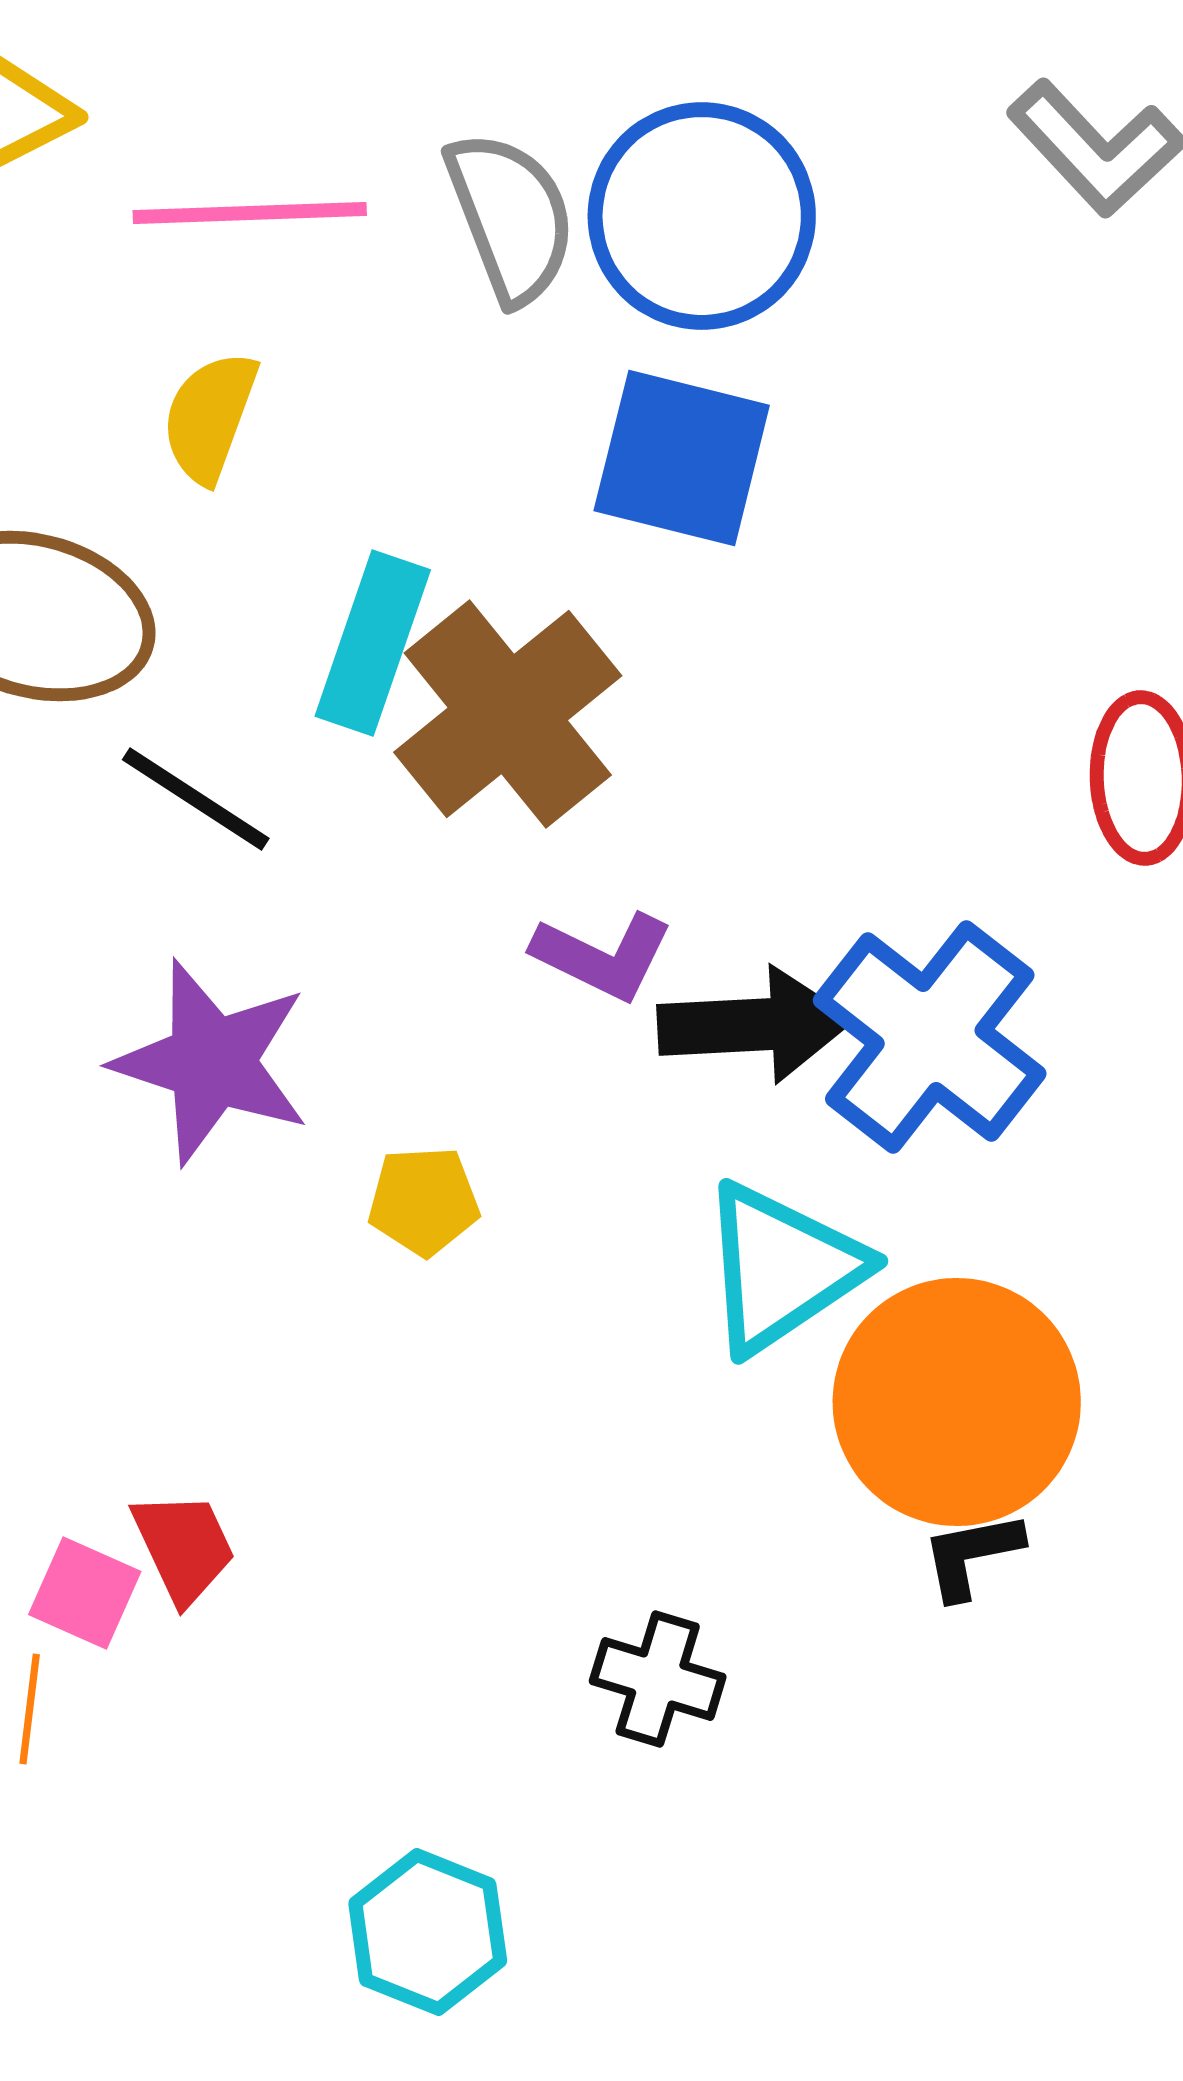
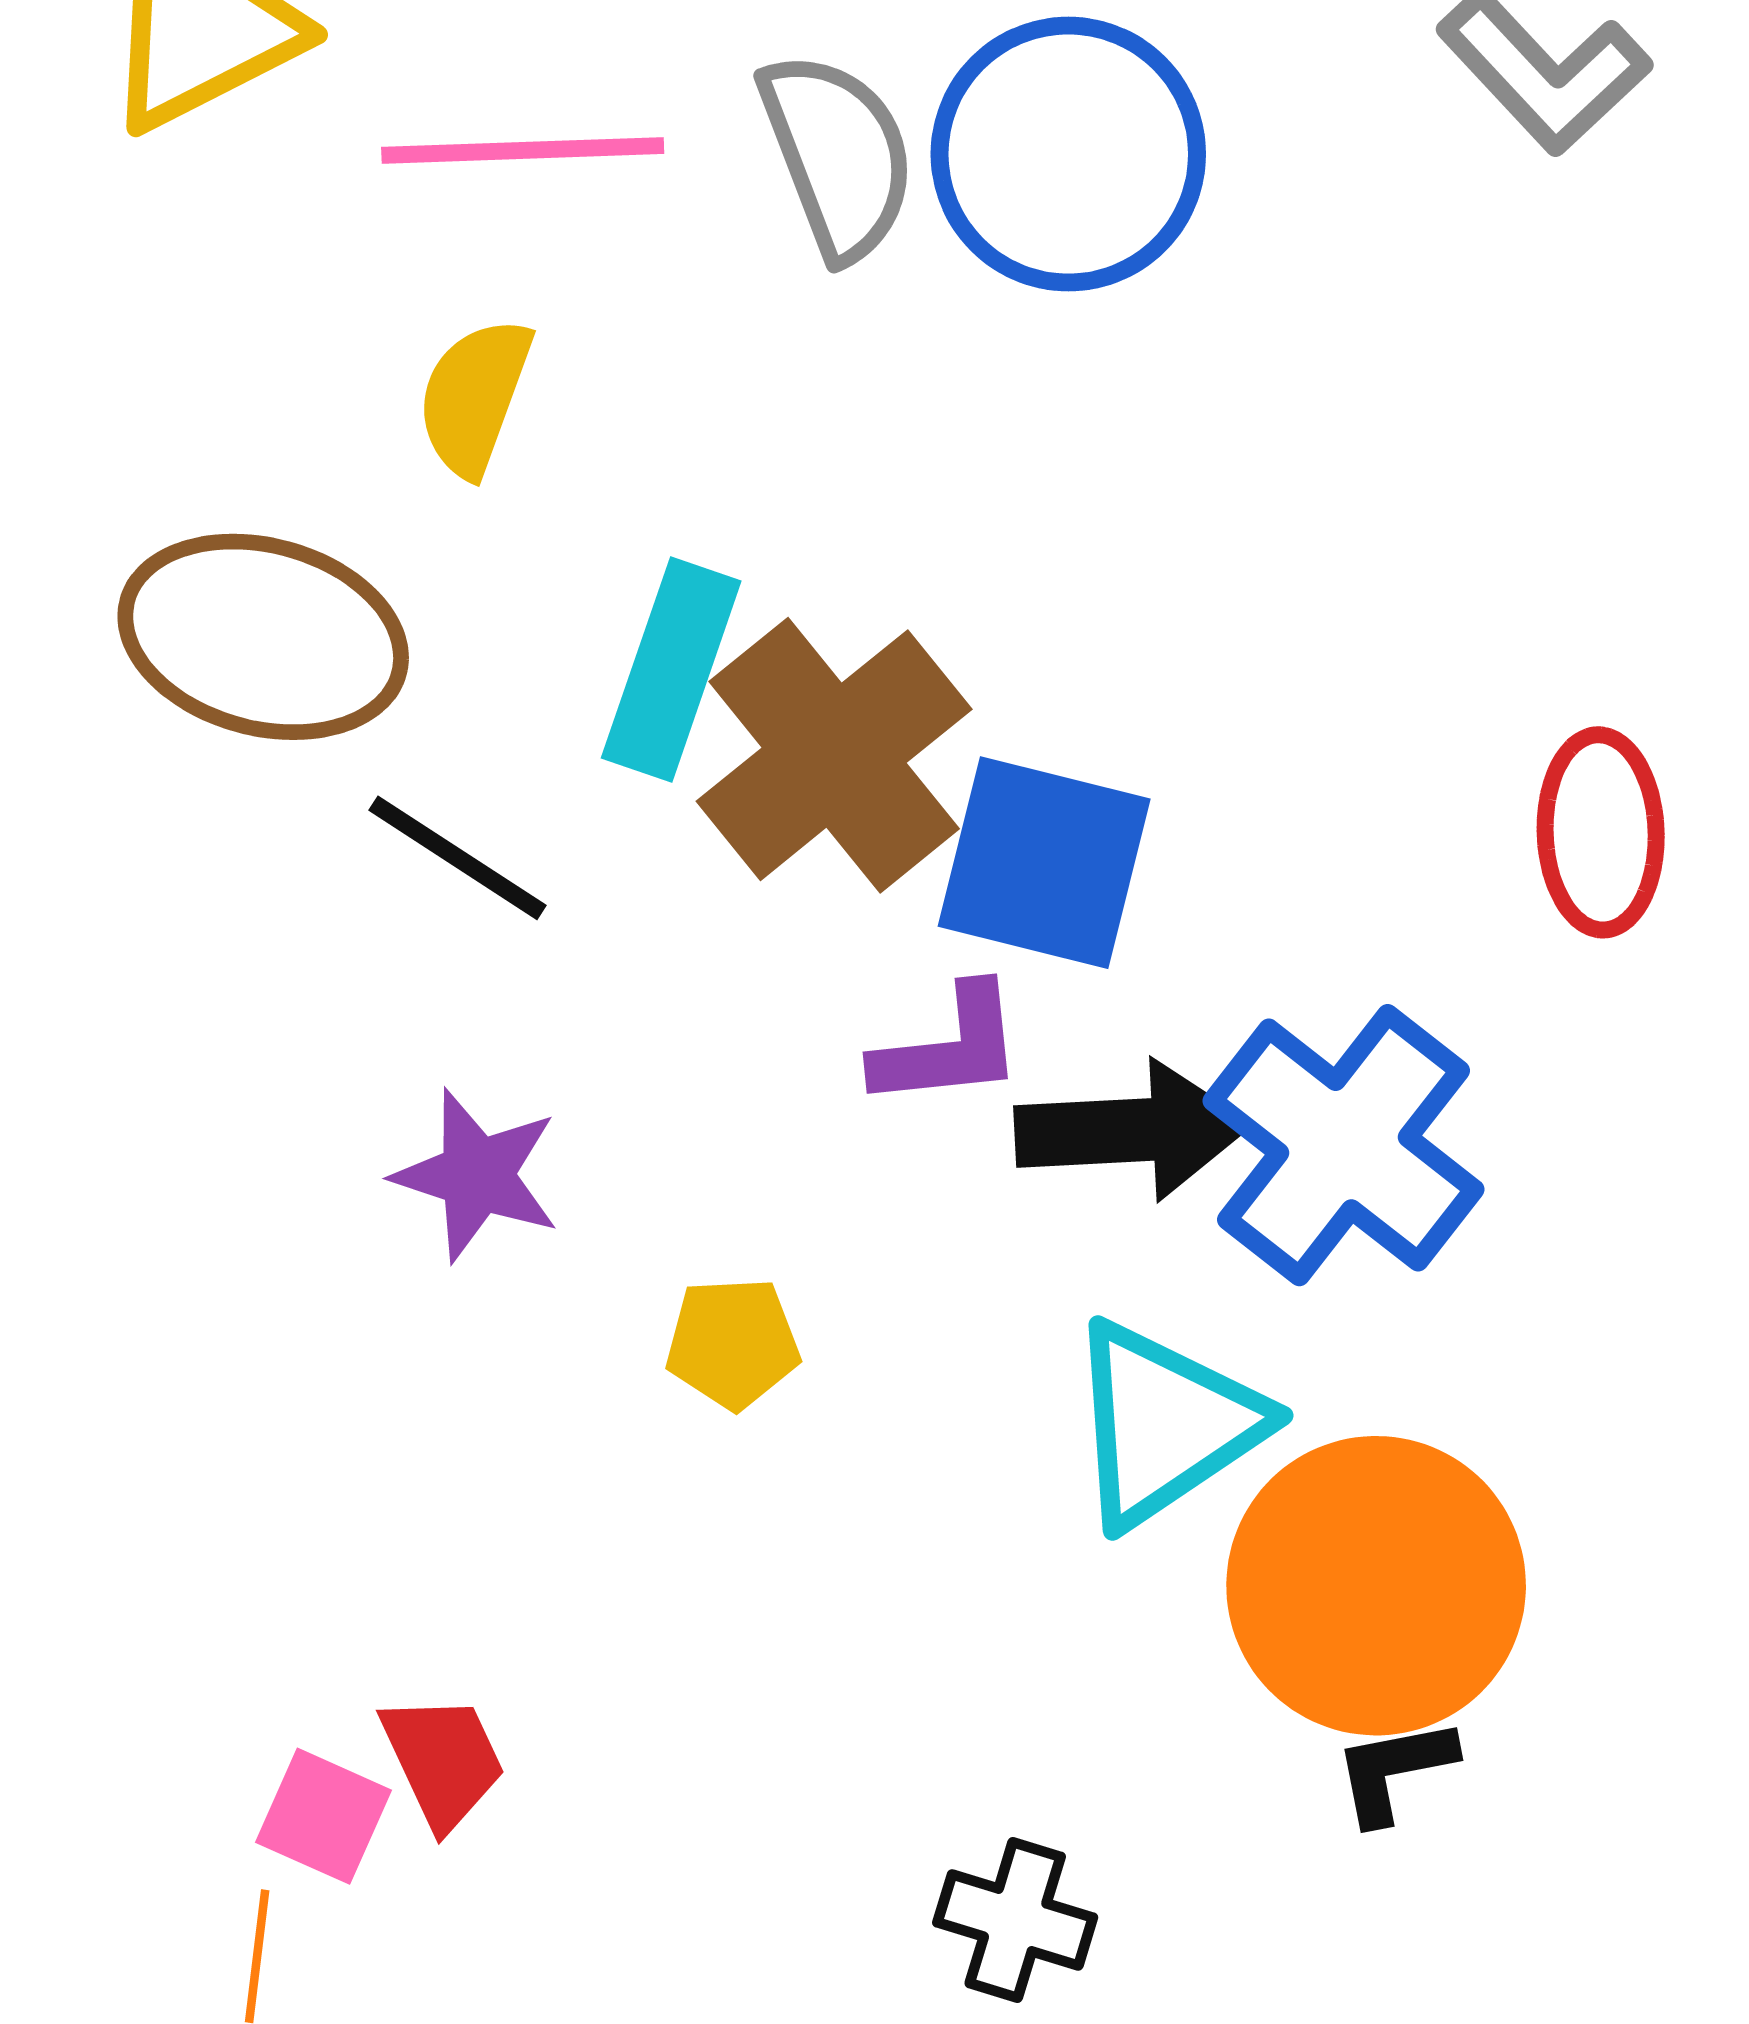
blue square: (682, 458) -> (1044, 863), moved
purple L-shape: (603, 956) -> (949, 1047), turned -32
purple star: (212, 1062) -> (477, 1175), size x0.7

